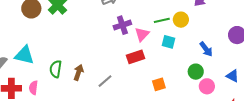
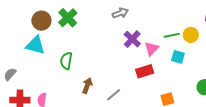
purple cross: (122, 25) -> (132, 39), turned -30
cyan triangle: (24, 55) -> (35, 45), moved
green semicircle: (56, 69) -> (66, 61), moved

